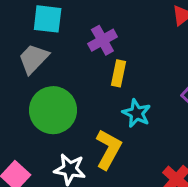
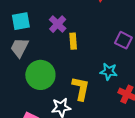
cyan star: (137, 113) -> (109, 72), moved

